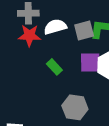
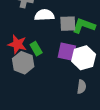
red star: (29, 35) -> (17, 44), moved
gray hexagon: (75, 107) -> (23, 63), moved

